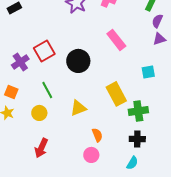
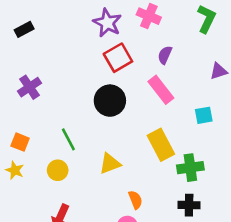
purple semicircle: (157, 21) -> (165, 55), moved
pink rectangle: (116, 40) -> (161, 90), moved
red square: (44, 51) -> (118, 58), moved
purple cross: (20, 62) -> (29, 87), moved

